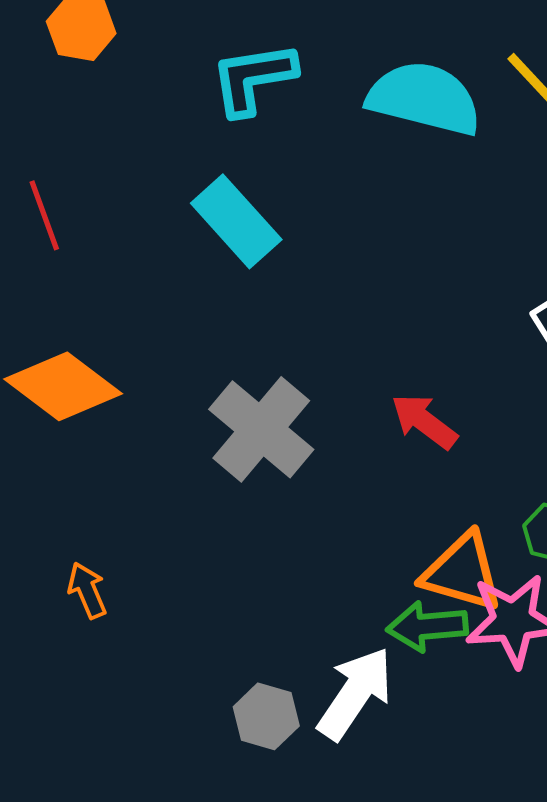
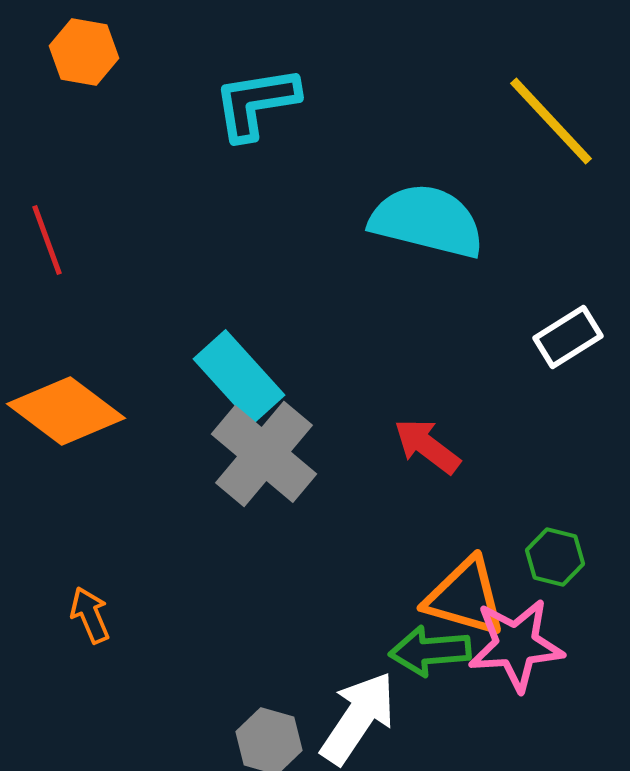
cyan semicircle: (424, 98) -> (427, 221), moved
cyan rectangle: (236, 221) -> (239, 377), moved

